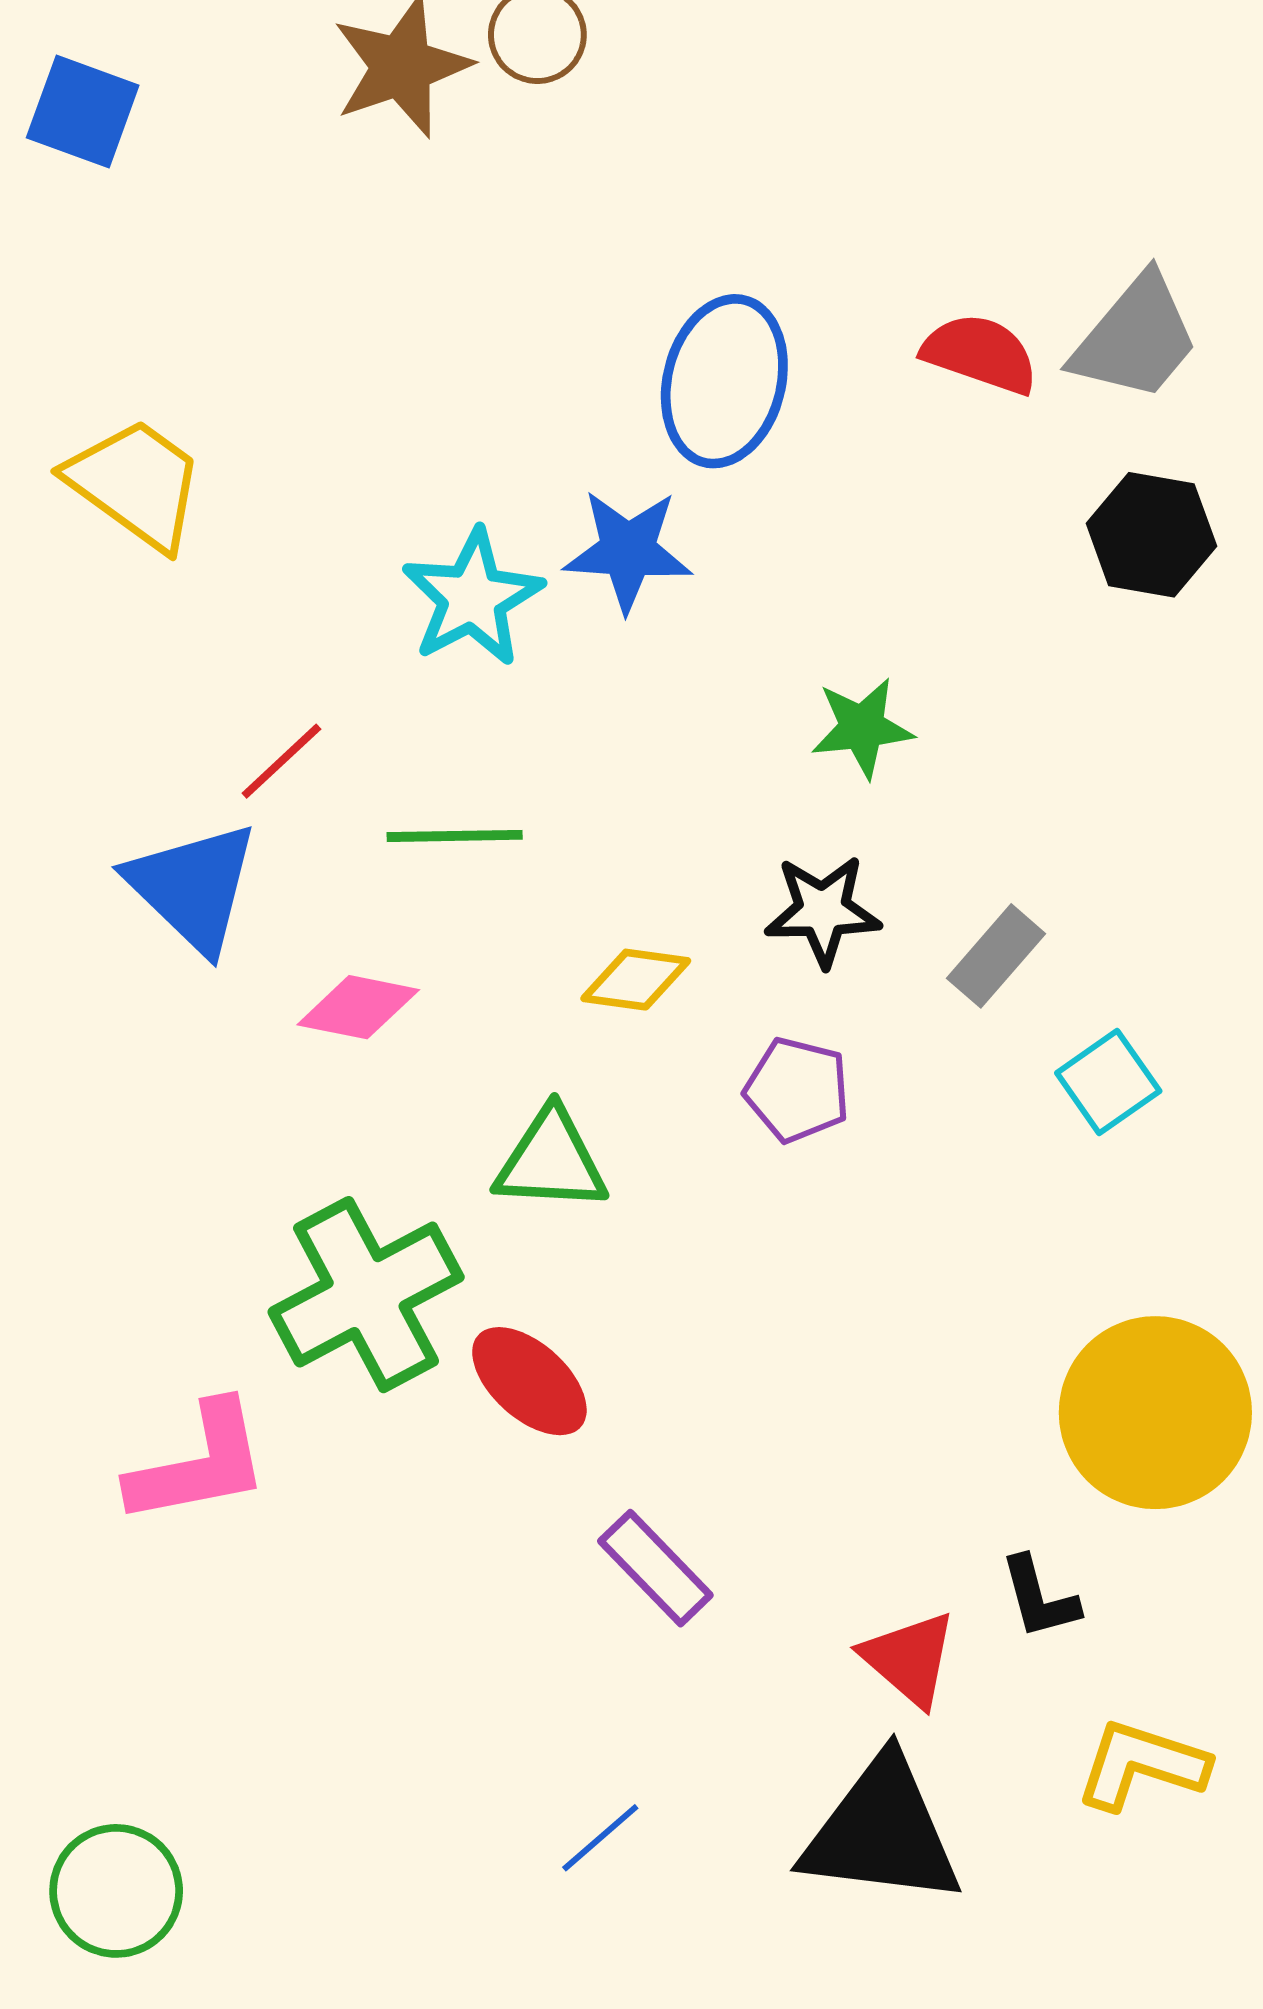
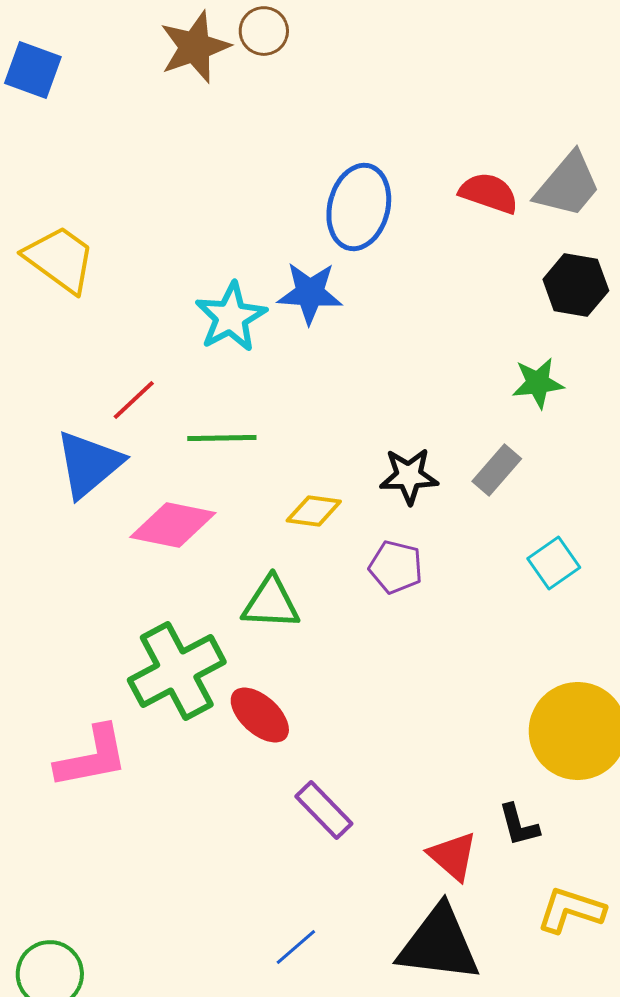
green star: (862, 728) -> (538, 383), moved
blue triangle: (193, 887) -> (89, 464), turned 36
gray rectangle: (996, 956) -> (497, 470), moved
pink diamond: (358, 1007) -> (173, 525), size x1.4

